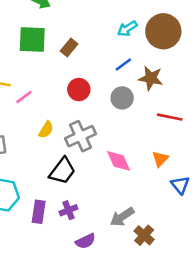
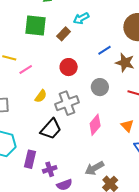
cyan arrow: (127, 29) -> (81, 18), moved
gray circle: (122, 98) -> (100, 87), moved
orange triangle: (160, 159) -> (127, 126), turned -32
pink diamond: (119, 161) -> (95, 125), turned 60
purple cross: (68, 210) -> (50, 169), moved

